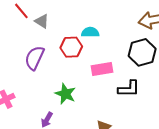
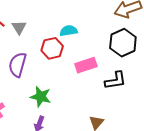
gray triangle: (42, 21) -> (19, 27), turned 35
green star: (65, 94) -> (41, 97), moved

